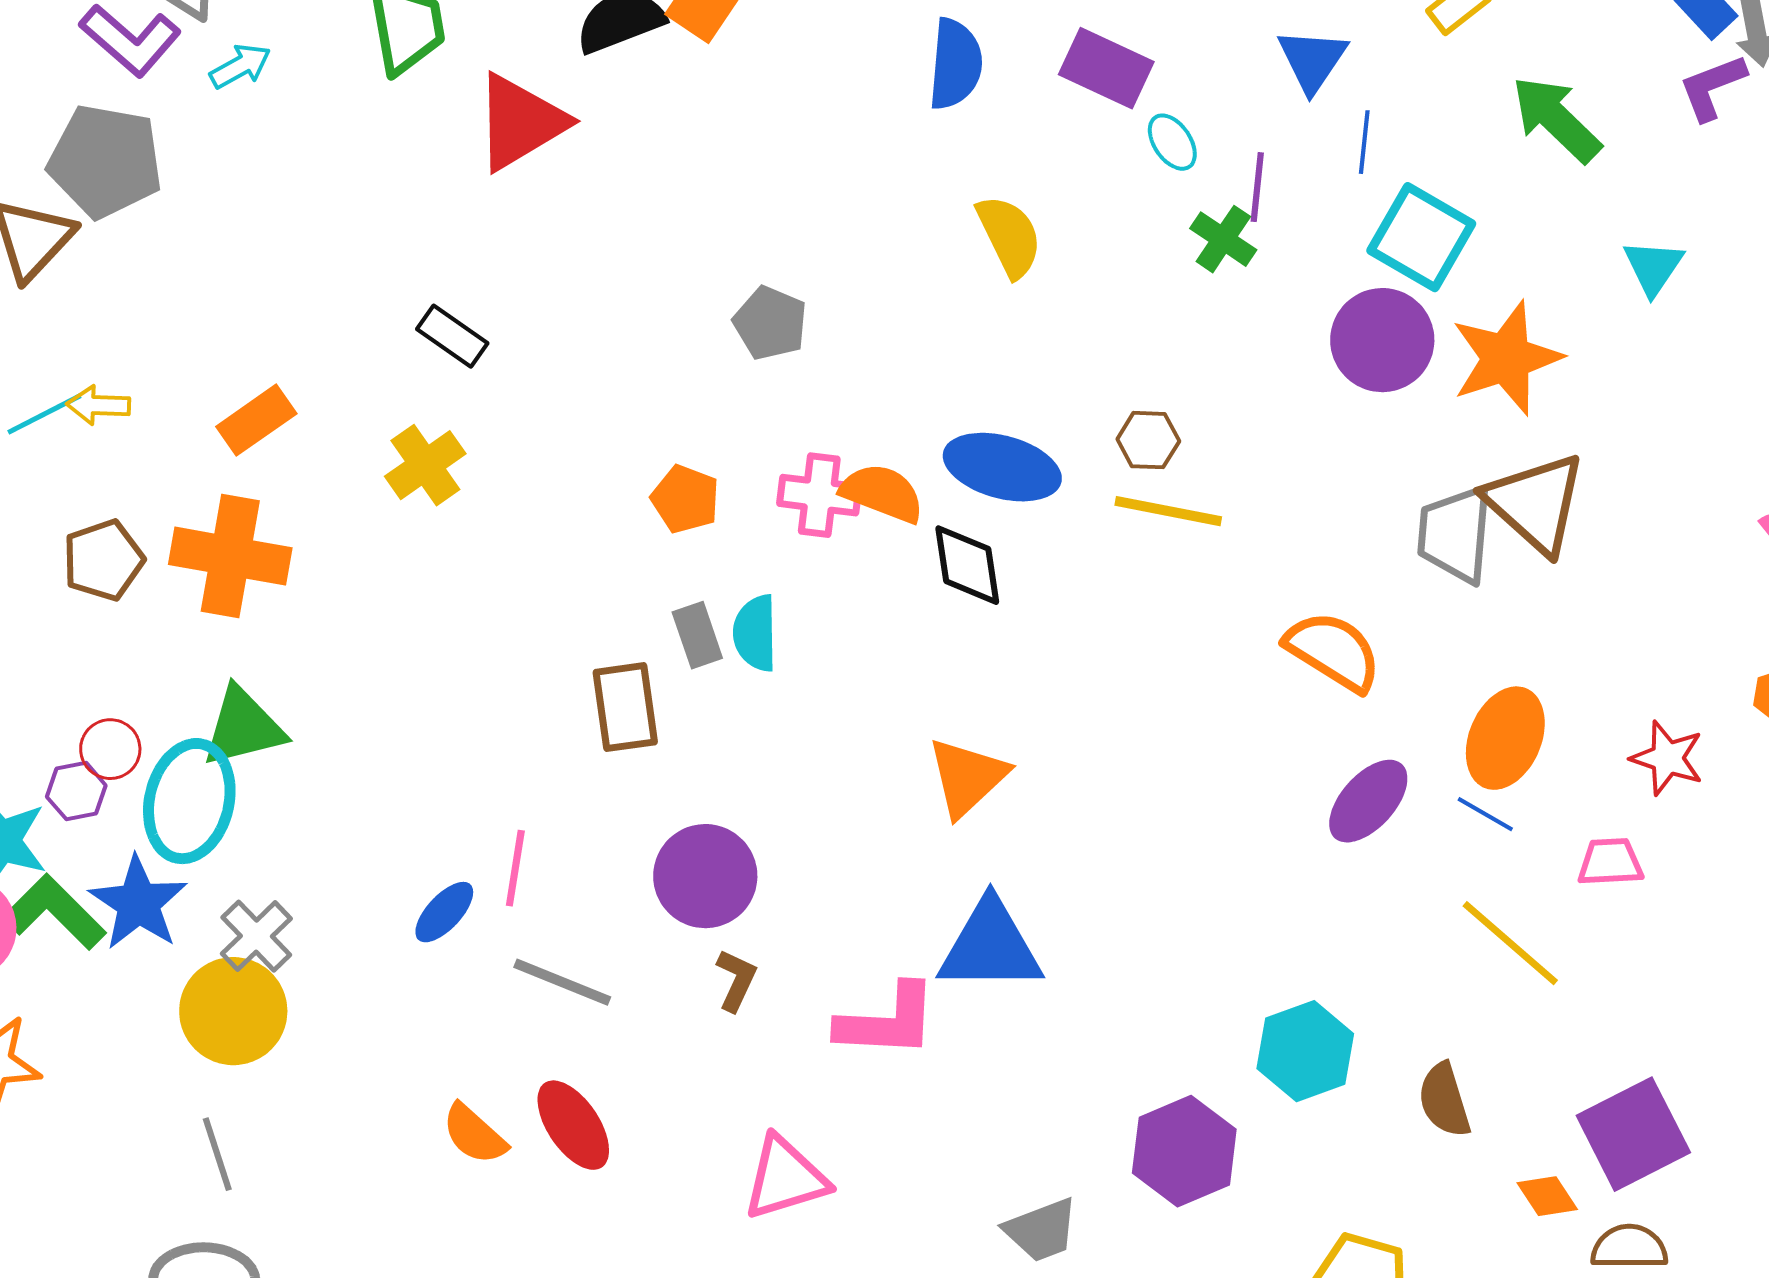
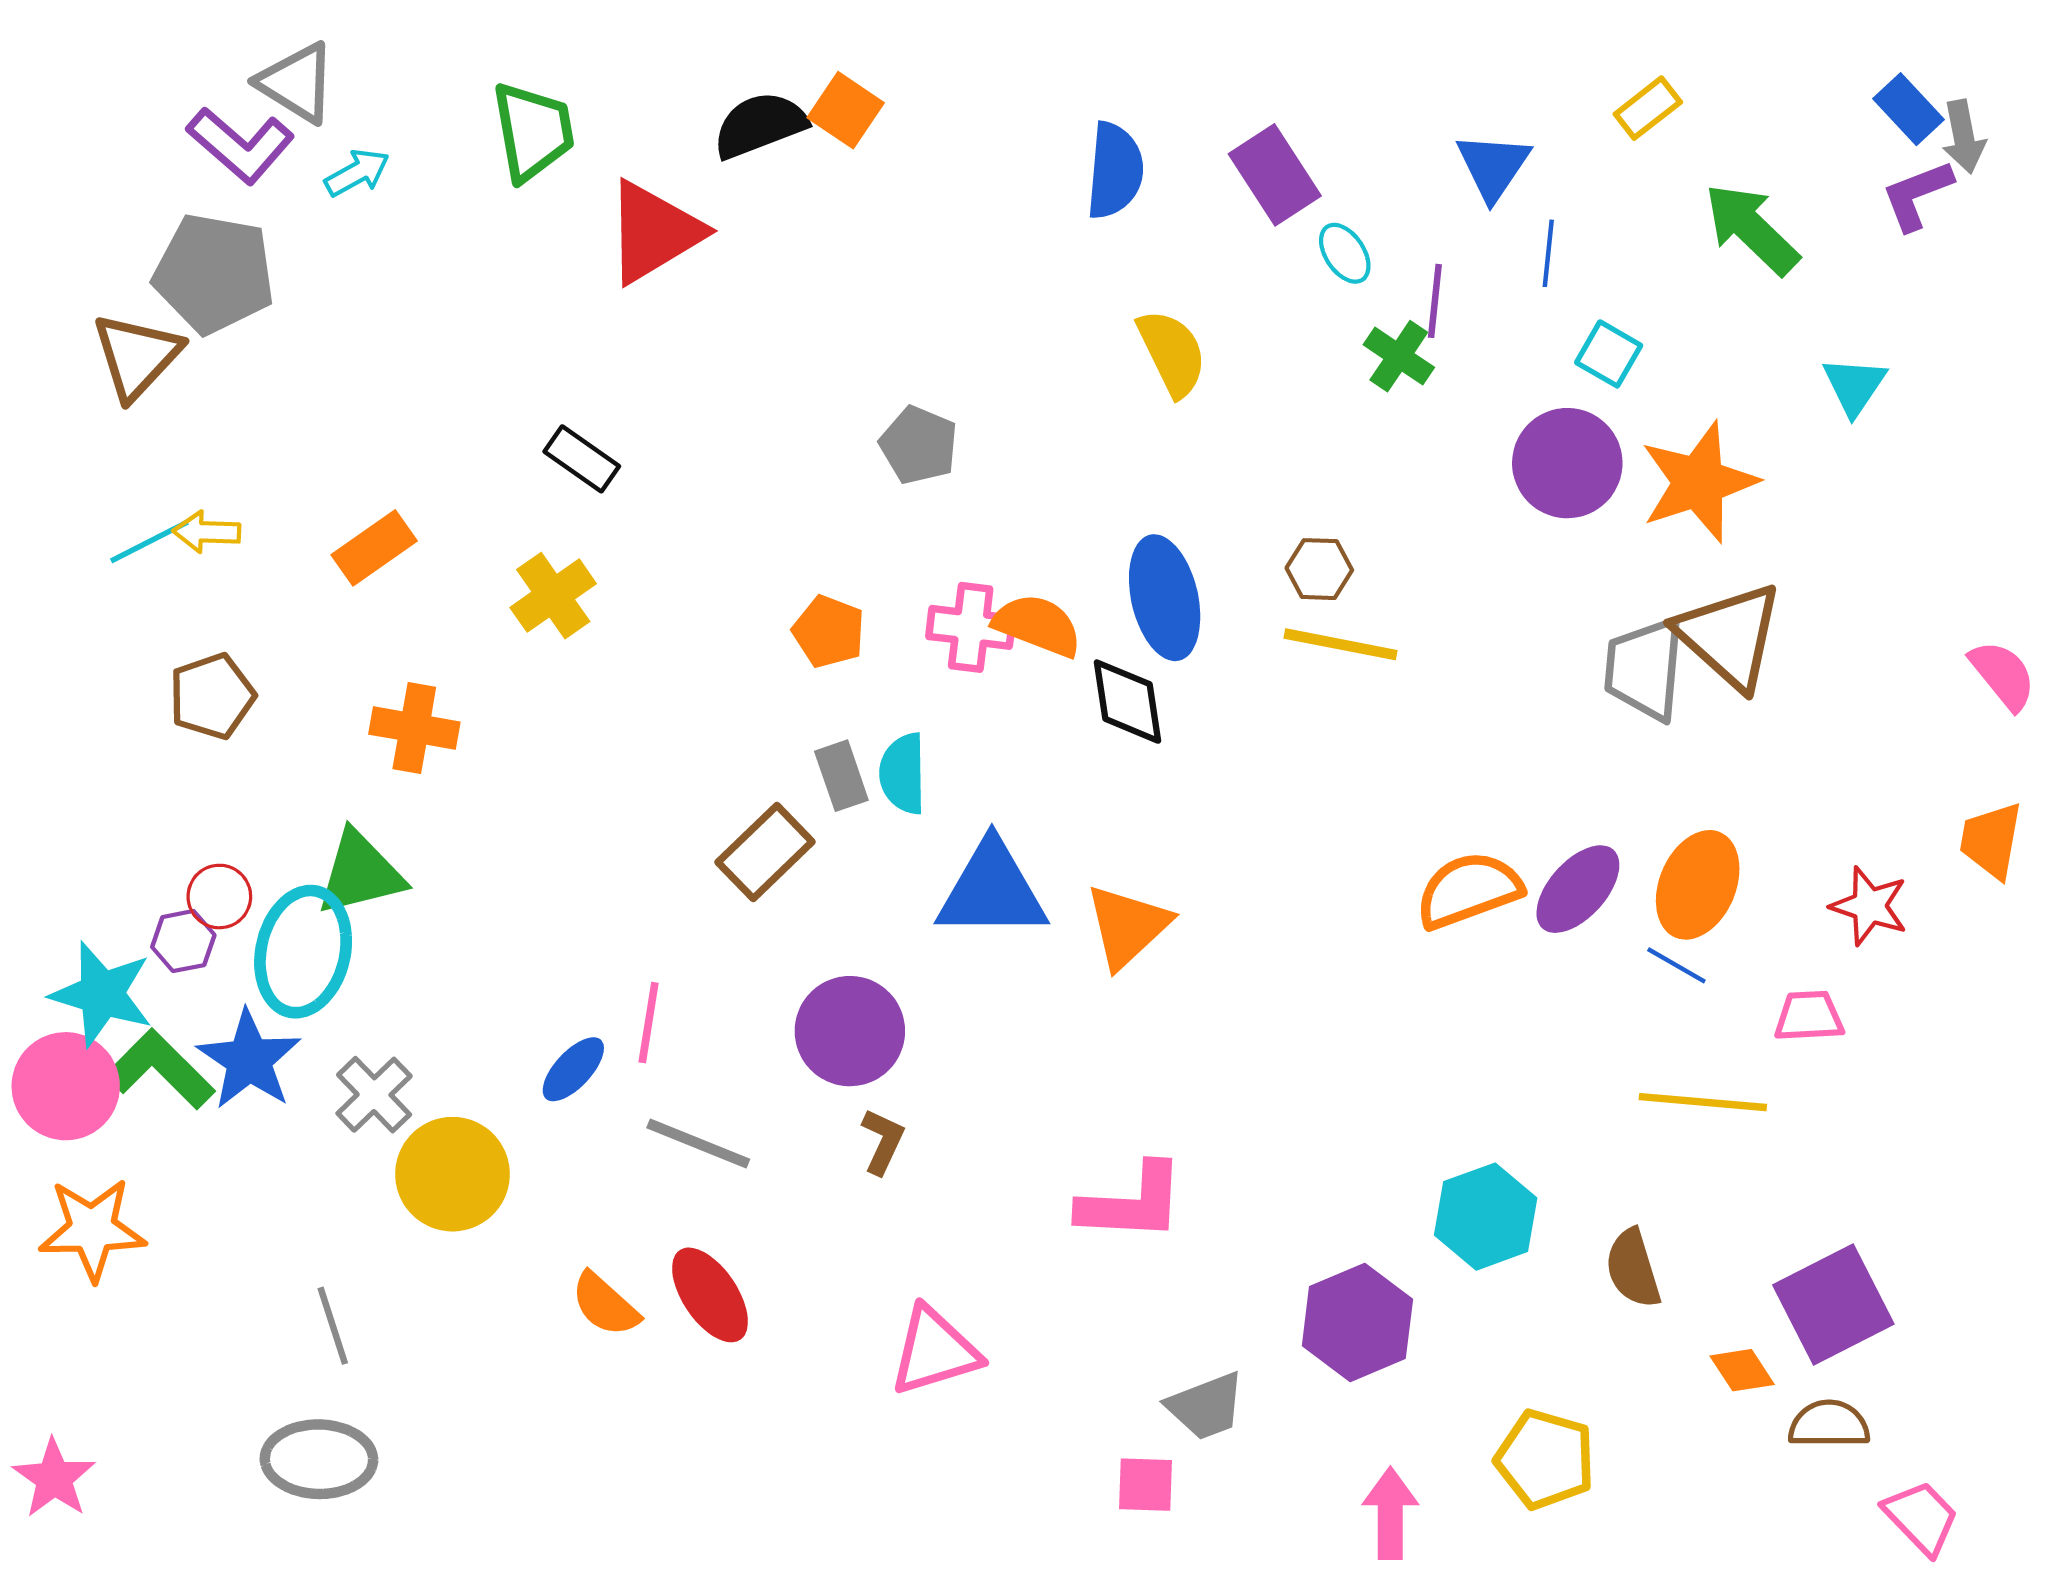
purple rectangle: (1106, 68) -> (1275, 175), turned 32
cyan square: (1421, 237) -> (1609, 354), size x0.6
blue ellipse: (1002, 467) -> (1165, 598), turned 62
orange cross: (230, 556) -> (414, 728), moved, size x0.7
orange semicircle: (1333, 651) -> (1469, 890), moved, turned -52
brown rectangle: (625, 707) -> (765, 852), turned 54
purple ellipse: (1368, 801) -> (1578, 889), moved
yellow line: (1510, 943) -> (1703, 1102), turned -36
blue triangle: (990, 946) -> (992, 890), moved
yellow circle: (233, 1011) -> (452, 1174), moved
pink L-shape: (887, 1021) -> (1132, 1203), moved

